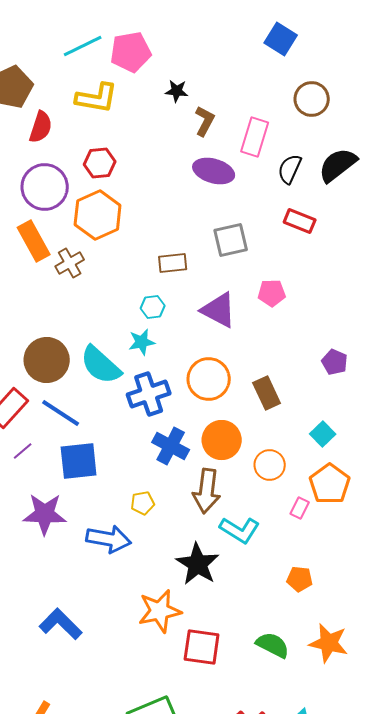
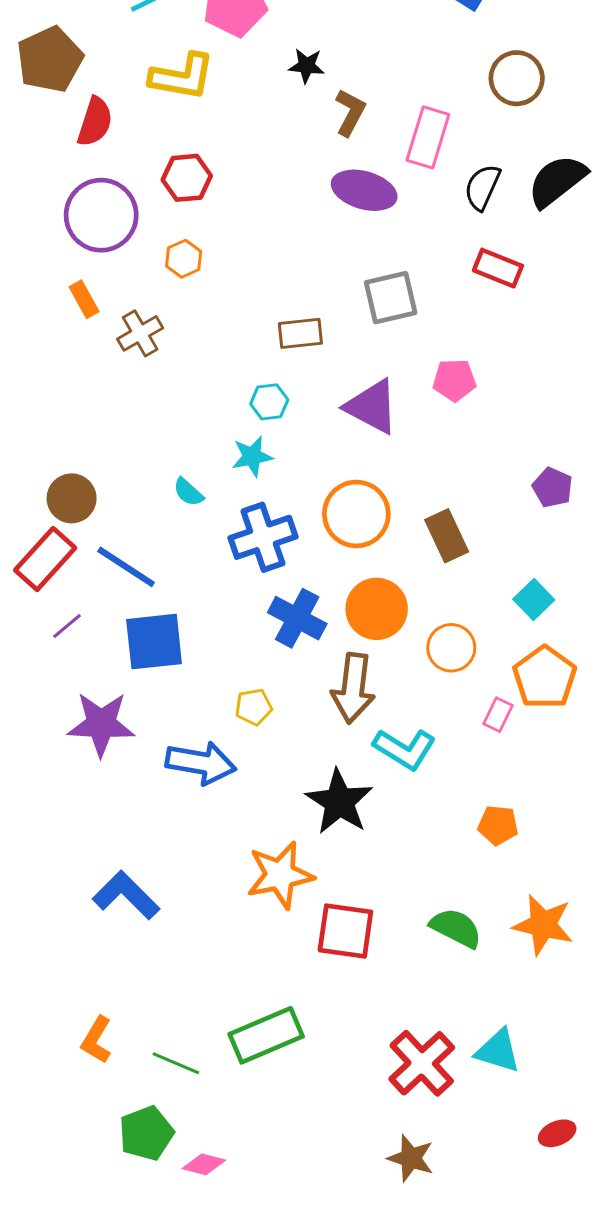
orange hexagon: (98, 215) -> (184, 259), size x0.5
orange rectangle: (34, 241) -> (84, 299), size x0.6
brown circle: (47, 360) -> (72, 498), moved, size x0.7
cyan semicircle: (101, 365) -> (188, 492), size x0.5

